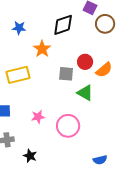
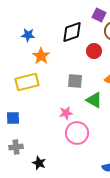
orange star: (42, 49) -> (41, 56), moved
red circle: (85, 62) -> (94, 51), moved
pink star: (38, 117) -> (66, 113), moved

